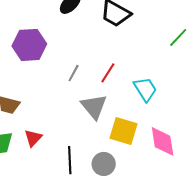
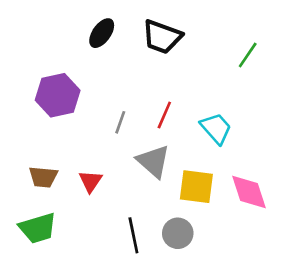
red triangle: (33, 138) -> (90, 181), moved

